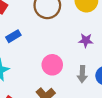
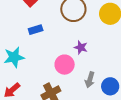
purple star: (86, 40) -> (81, 47), moved

